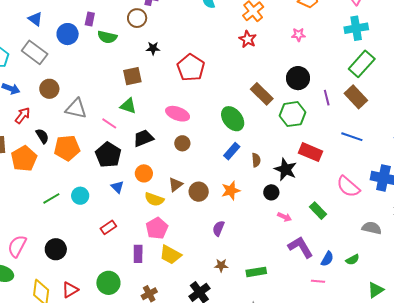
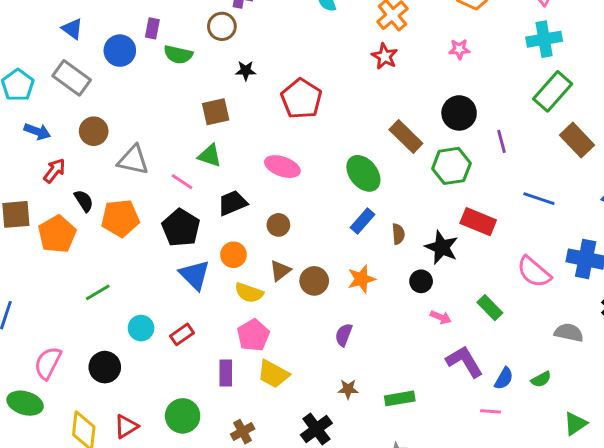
brown rectangle: (356, 97) -> (577, 140), moved
brown circle: (182, 143) -> (278, 225), moved
blue triangle: (117, 187) -> (195, 275), size x1.6
cyan circle: (80, 196) -> (141, 328), moved

